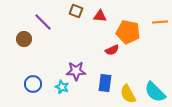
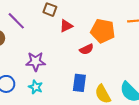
red triangle: (100, 16) -> (66, 26), moved, turned -32
purple star: (76, 71) -> (36, 62), moved

